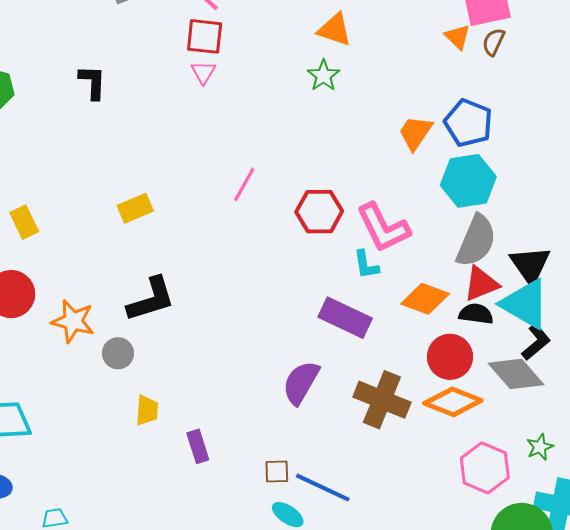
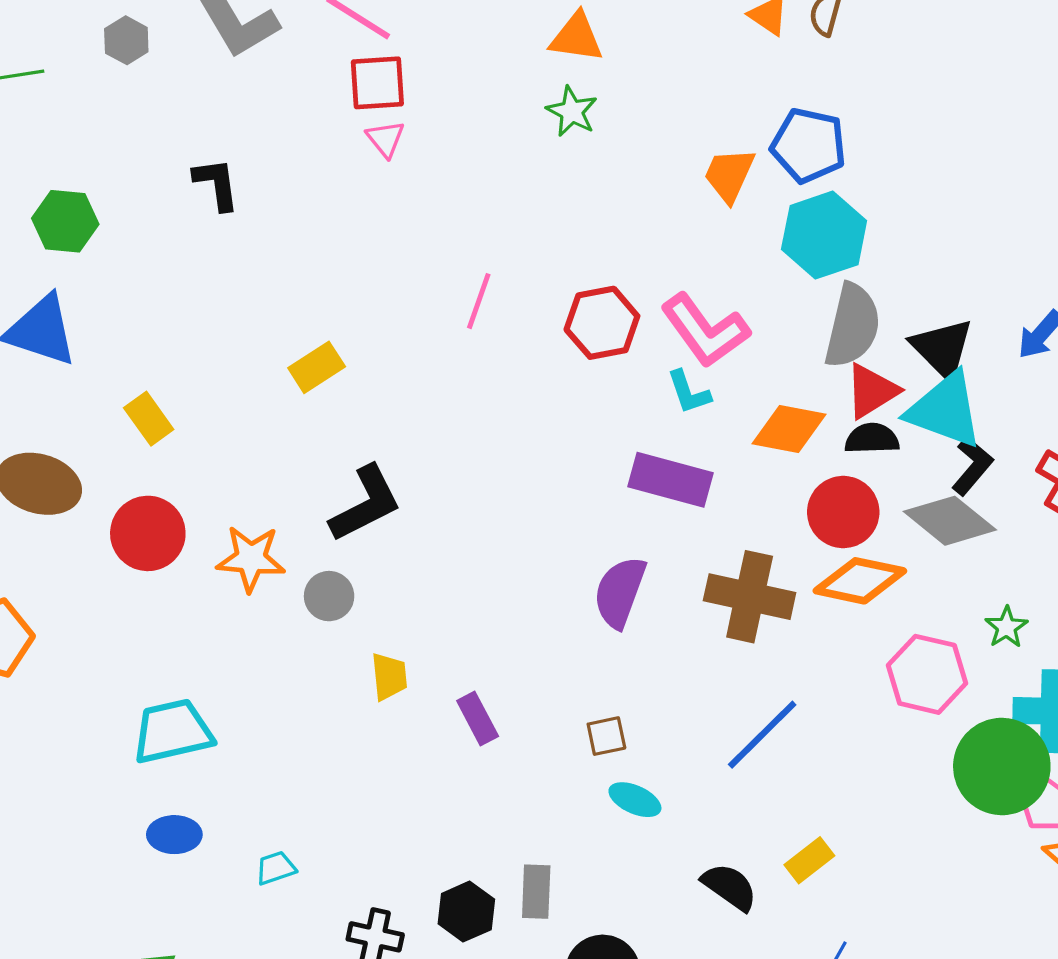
blue line: (323, 488) -> (762, 735), moved, turned -60

